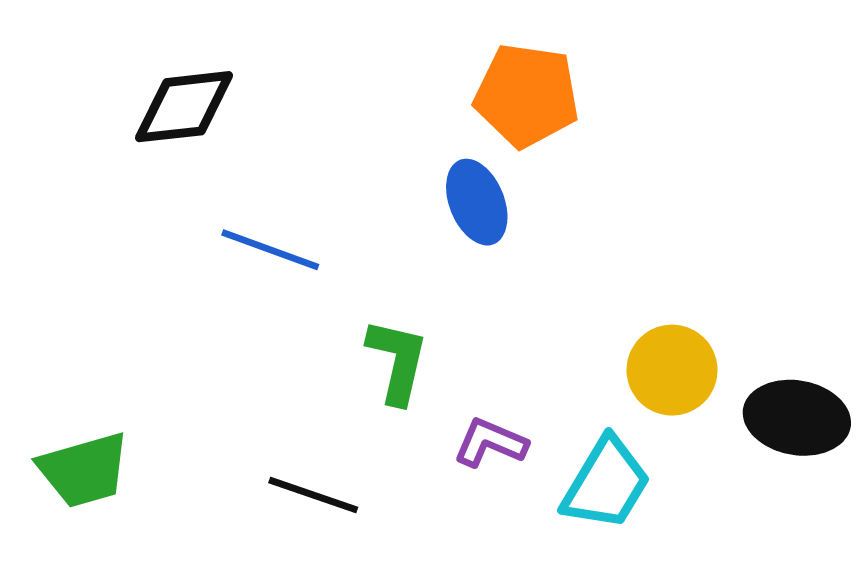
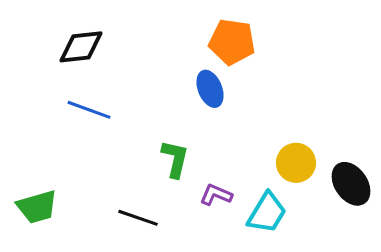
blue line: (270, 250) -> (89, 110), moved
black ellipse: (797, 418) -> (351, 184), turned 45

